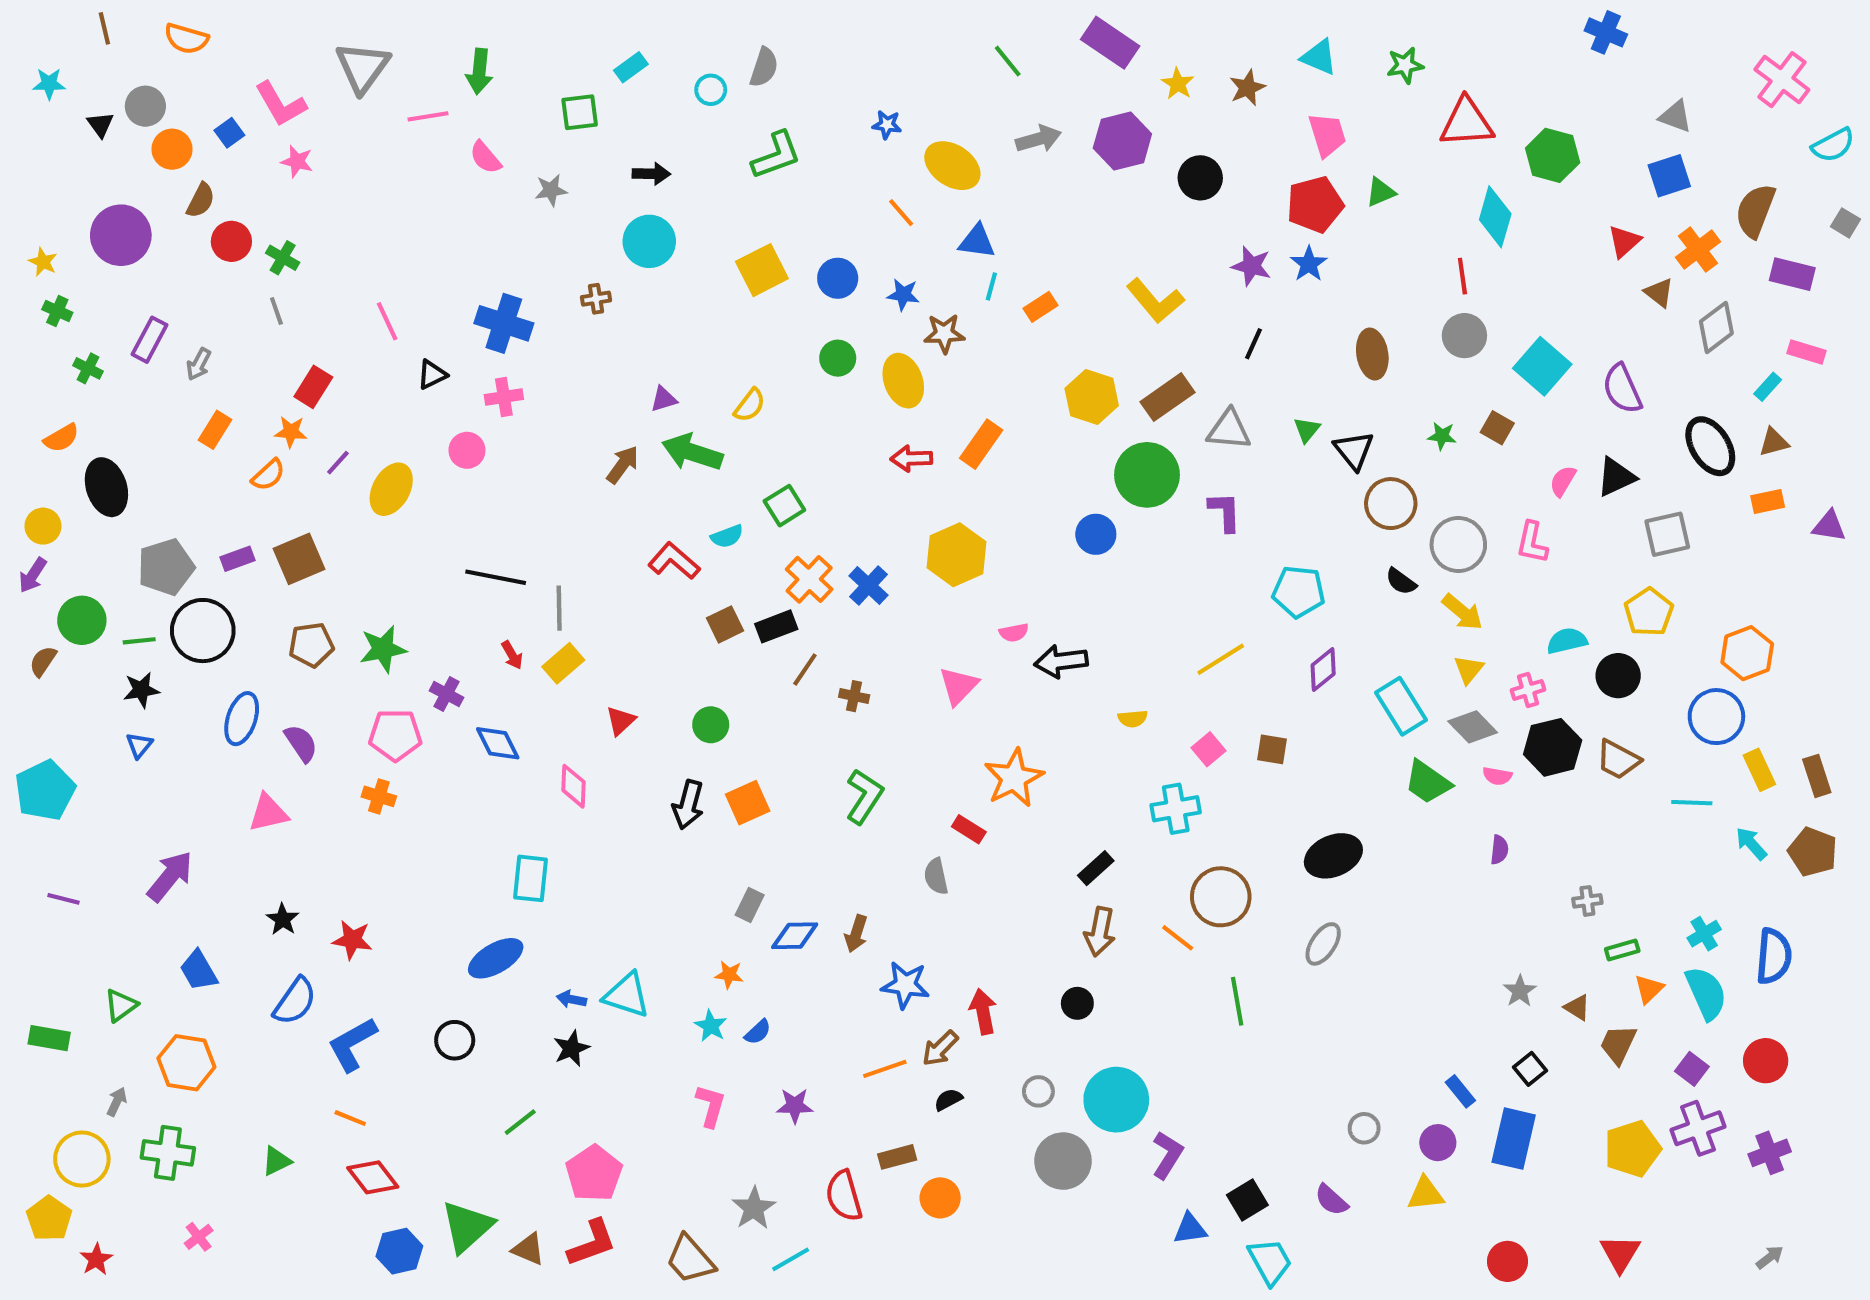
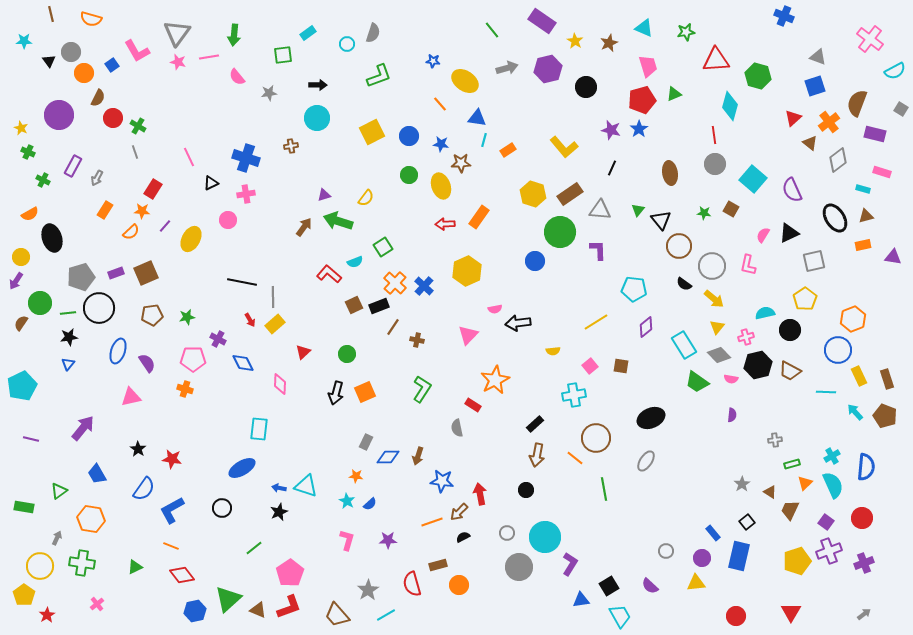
pink star: (297, 161) -> (178, 62), moved
cyan rectangle: (1768, 387) -> (863, 189), turned 64
green star: (383, 649) -> (187, 317), size x0.7

